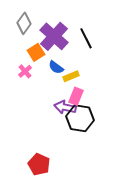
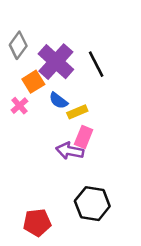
black hexagon: (80, 118) -> (92, 204), moved
red pentagon: (39, 164) -> (37, 223), turned -30

